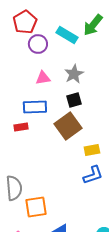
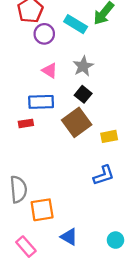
pink triangle: (43, 78) -> (50, 71), turned 42
black square: (74, 100) -> (83, 94), turned -35
yellow rectangle: (92, 150) -> (109, 136), moved

